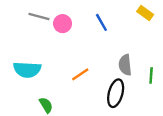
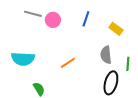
yellow rectangle: (145, 13) -> (116, 29), moved
blue line: (101, 22) -> (86, 19), turned 49
black ellipse: (116, 93) -> (111, 83), moved

